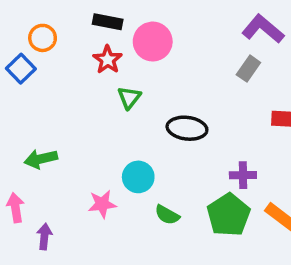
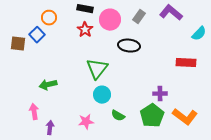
gray rectangle: (248, 69) -> (139, 17), moved
green triangle: (129, 98) -> (97, 69), moved, size x1.6
black ellipse: (187, 128) -> (129, 46), moved
pink star: (102, 204) -> (86, 122), moved

